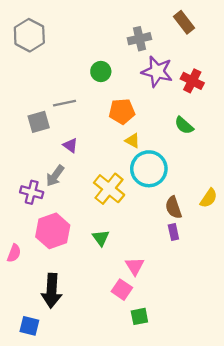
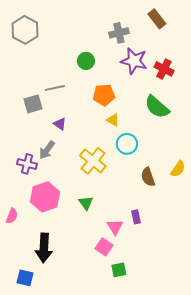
green semicircle: (184, 125) -> (157, 107), size x1.5
cyan circle: (149, 169) -> (127, 144), size x0.7
purple rectangle: (173, 232) -> (136, 217), moved

